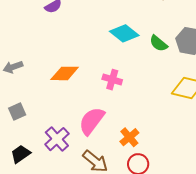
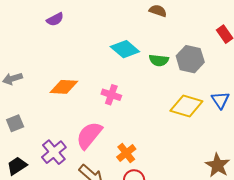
green semicircle: (158, 43) -> (159, 60), turned -36

